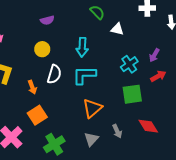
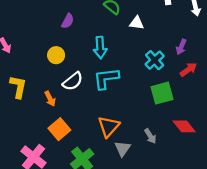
purple semicircle: (47, 20) -> (68, 21), moved, turned -40
white semicircle: (54, 74) -> (73, 81), turned 42
orange triangle: (92, 108) -> (109, 127), moved

